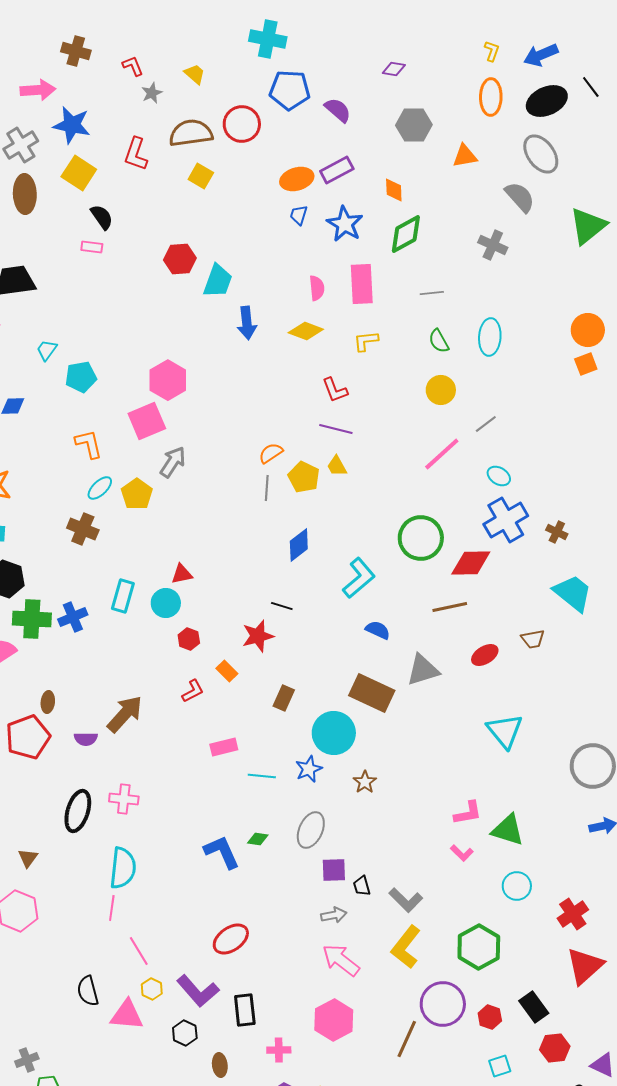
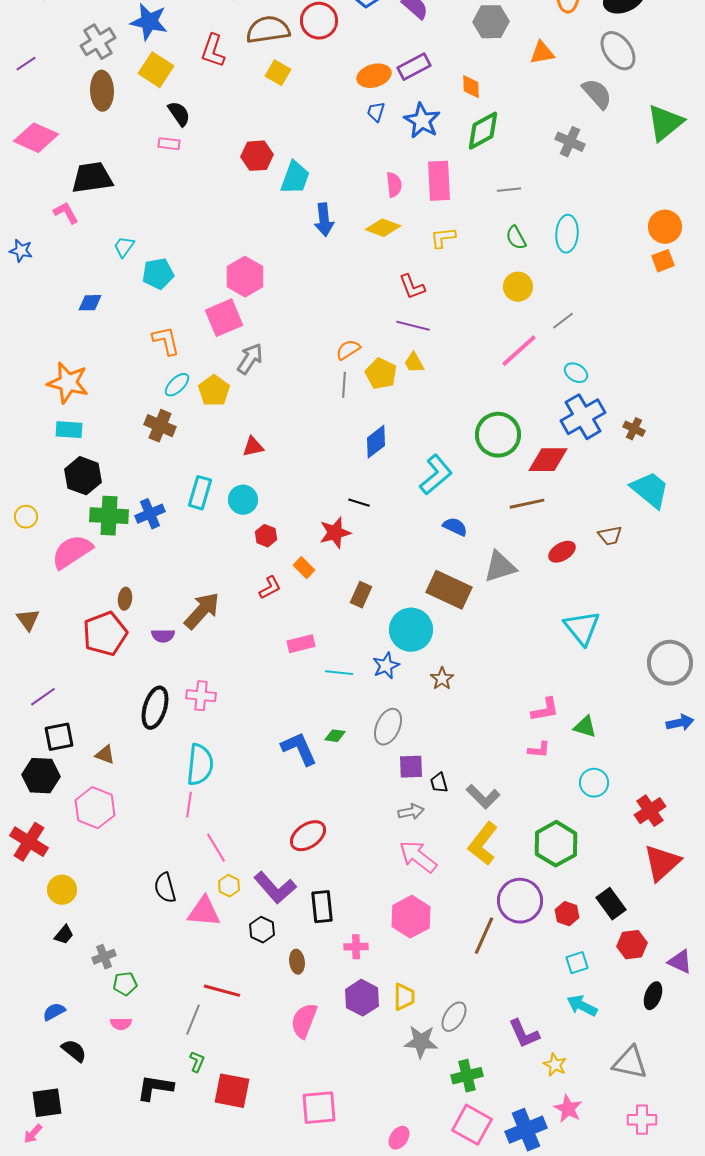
red triangle: (182, 574) -> (253, 447), moved
green triangle: (508, 830) -> (585, 727), size x0.7
pink L-shape: (462, 853) -> (539, 750), turned -40
brown triangle: (28, 858) -> (105, 755), turned -45

